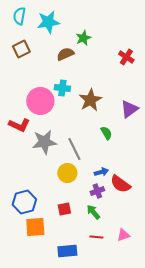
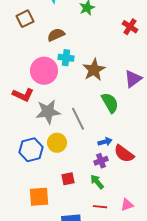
brown semicircle: (65, 54) -> (56, 35), moved
green semicircle: (106, 133) -> (110, 103), size x1.5
yellow circle: (67, 173) -> (57, 143), moved
blue hexagon: (24, 202) -> (31, 150), moved

